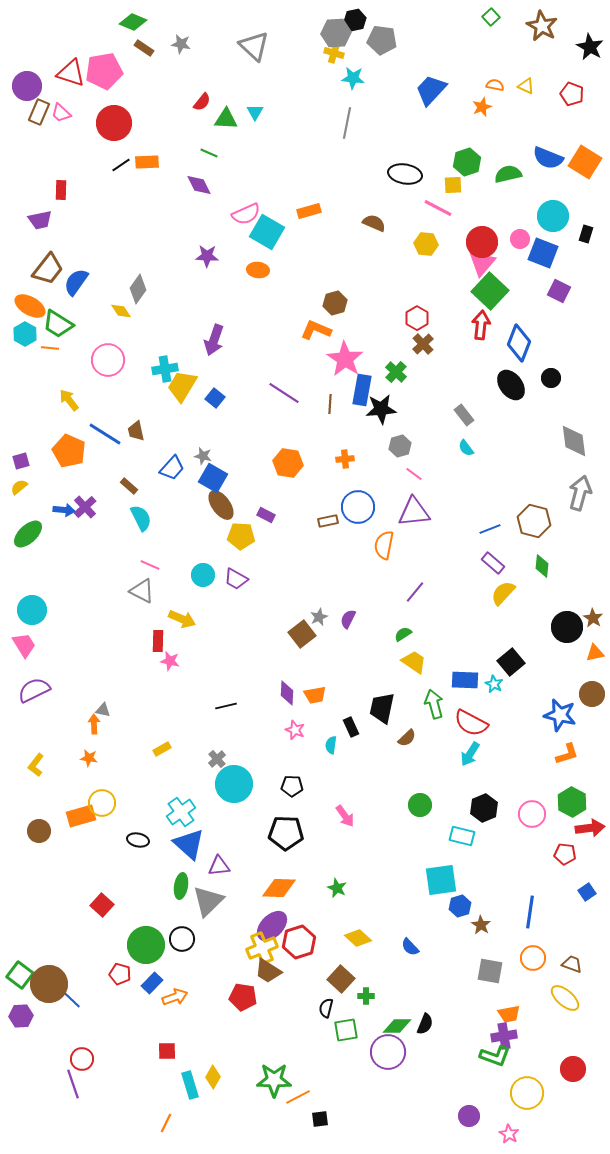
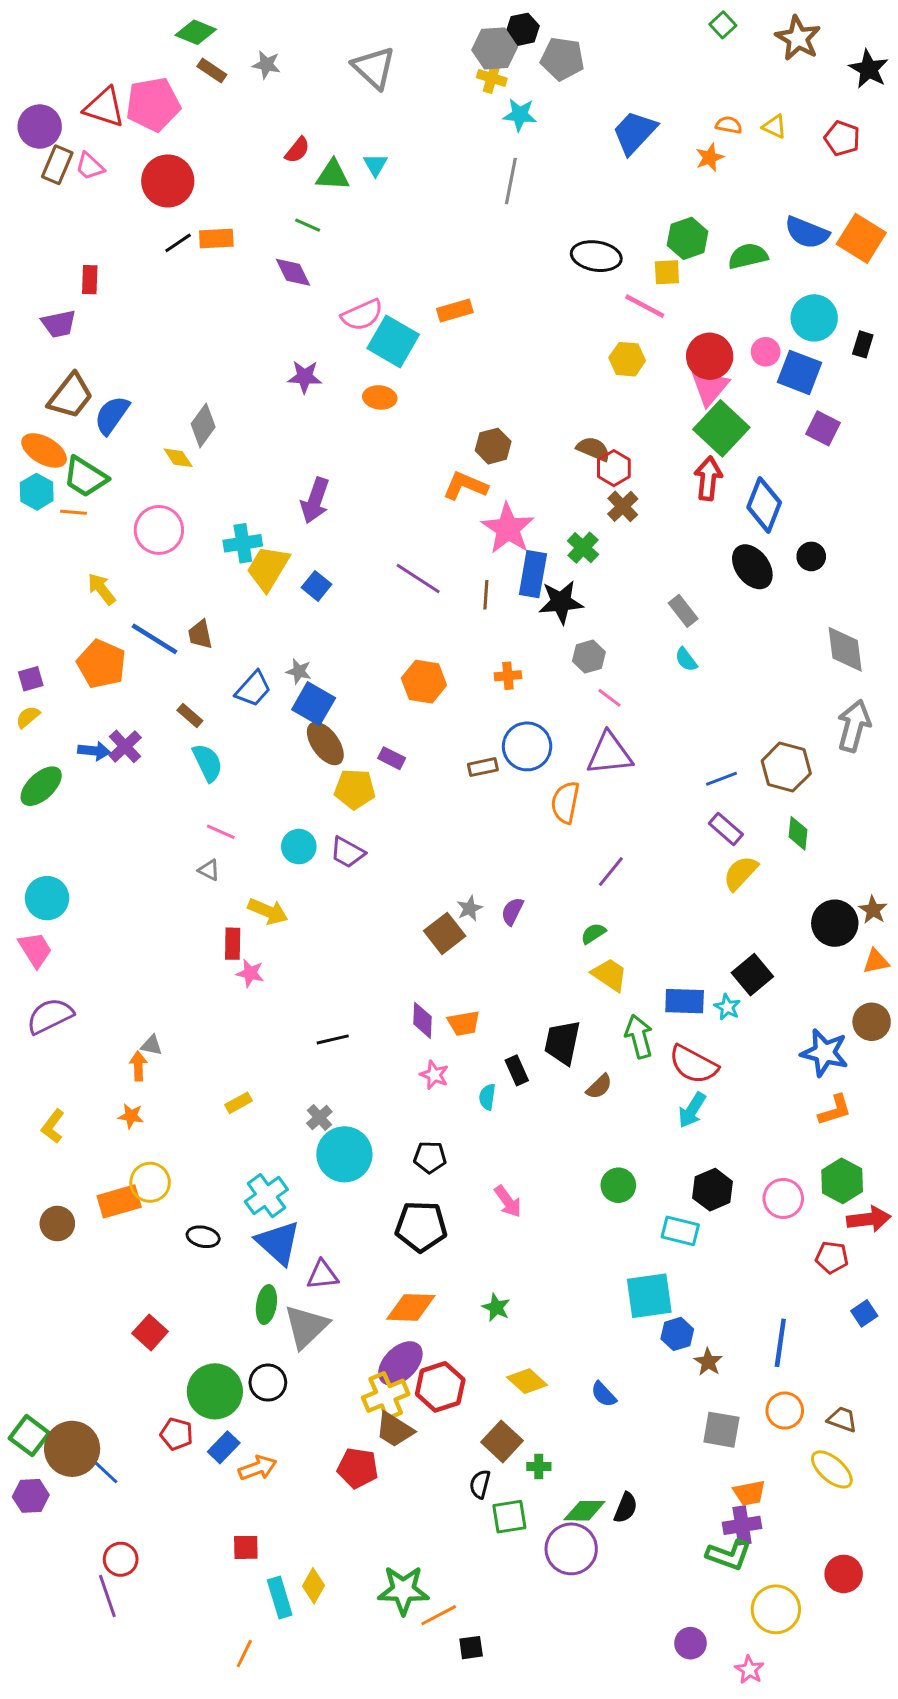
brown semicircle: (374, 223) -> (593, 449), moved
gray triangle: (142, 591) -> (209, 870), size x0.6

